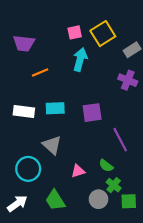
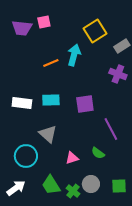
pink square: (75, 32) -> (44, 22), moved
purple trapezoid: (24, 43) -> (22, 28), moved
orange line: (40, 73) -> (51, 63), moved
green cross: (114, 185) -> (73, 191), moved

